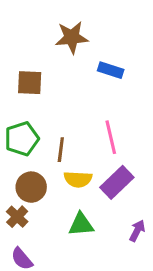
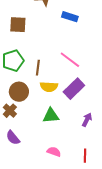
pink line: (111, 137) -> (70, 60), turned -40

